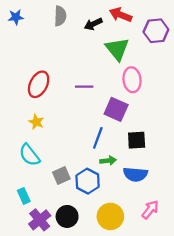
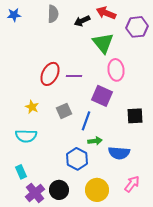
red ellipse: (39, 84) -> (50, 74), moved
black square: (137, 140) -> (135, 116), moved
cyan semicircle: (29, 155) -> (26, 136), turned -50
gray square: (61, 175) -> (64, 111), moved

